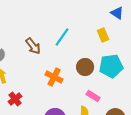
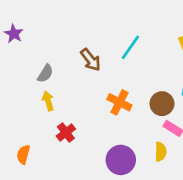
brown circle: (85, 67) -> (162, 104), moved

